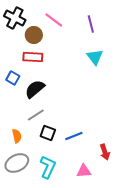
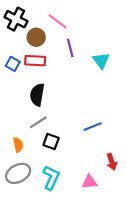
purple line: (91, 24) -> (70, 48), moved
blue square: (13, 78) -> (13, 64), moved
black semicircle: (35, 89) -> (37, 95), turned -40
blue line: (74, 136) -> (93, 127), moved

